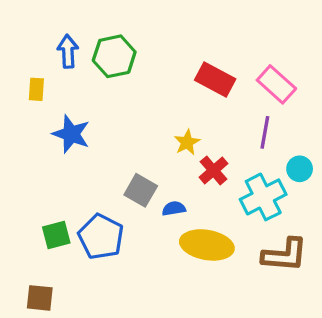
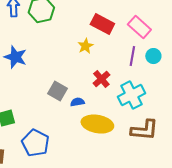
yellow star: (187, 142) -> (85, 46), moved
cyan circle: (300, 169) -> (153, 56), moved
blue pentagon: (101, 237) -> (35, 143), moved

